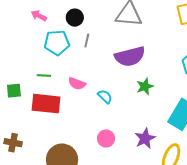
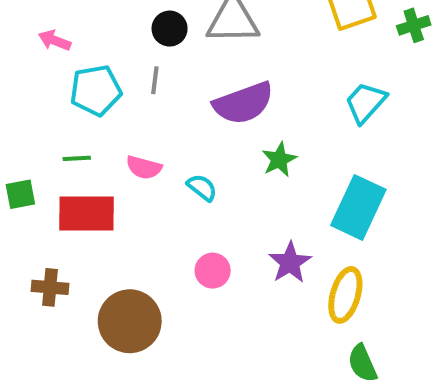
black circle: (75, 18) -> (170, 29), moved
brown cross: (13, 143) -> (50, 287), moved

